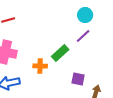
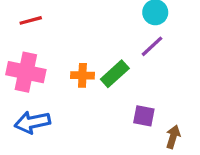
orange cross: (40, 66) -> (82, 75), moved

